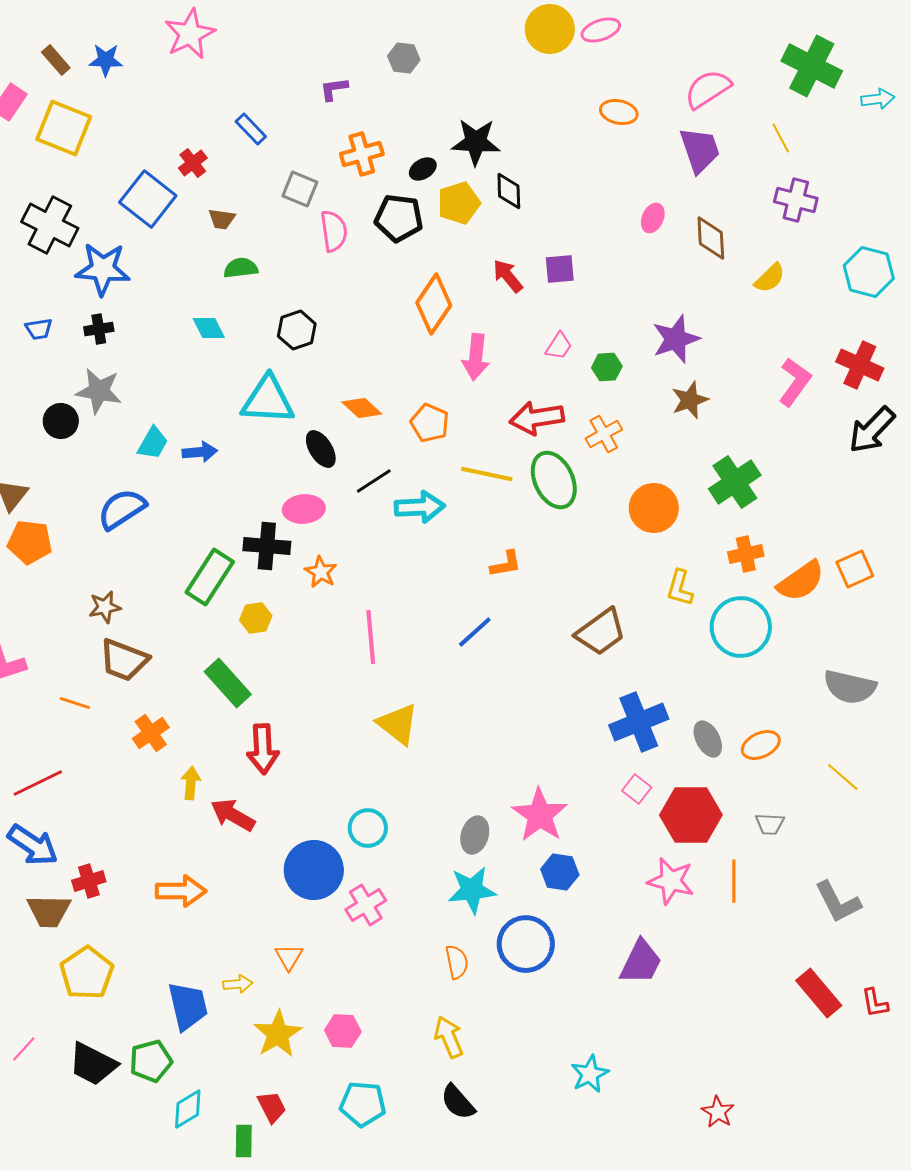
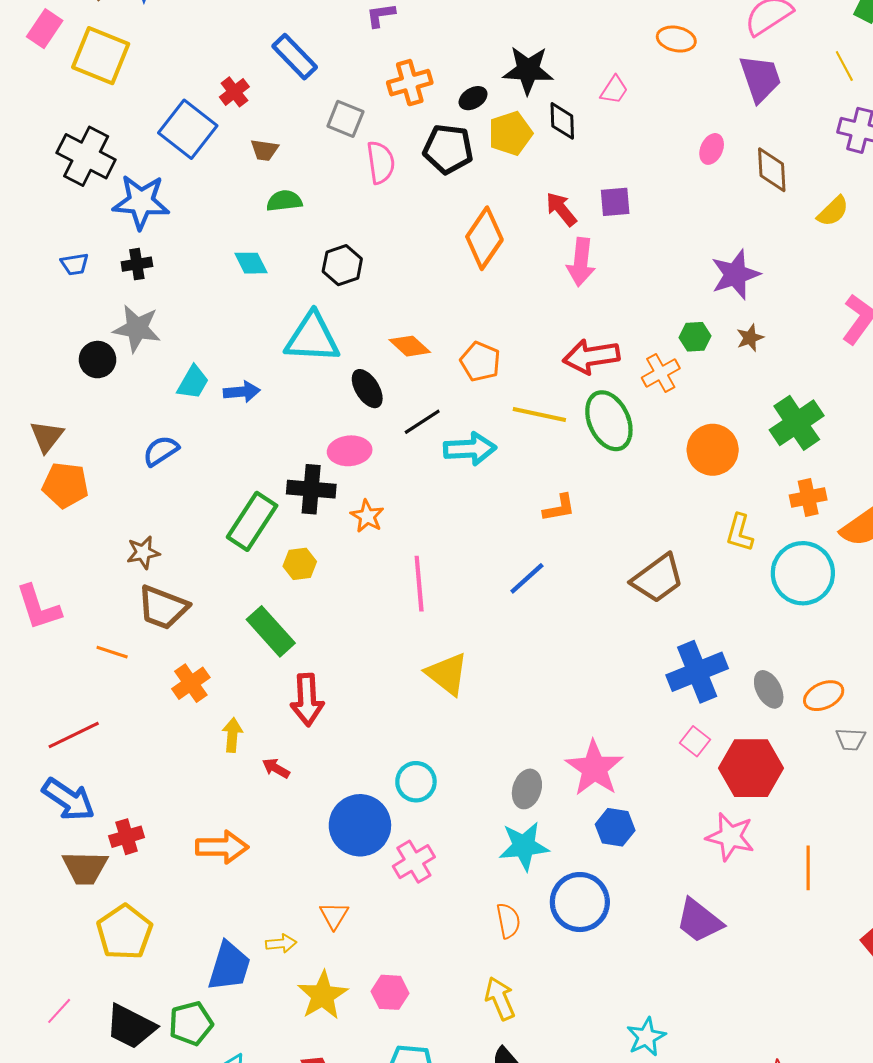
blue rectangle: (251, 129) -> (295, 57), size x1.4
pink trapezoid: (559, 346) -> (614, 90), moved
pink arrow: (476, 357) -> (581, 262), moved
green hexagon: (607, 367) -> (695, 337), moved
brown star: (690, 400) -> (750, 338), size x0.7
blue semicircle: (122, 509) -> (161, 451), size x0.7
red arrow: (233, 815) -> (276, 768), size x0.6
gray trapezoid: (770, 824) -> (851, 739), moved
orange line: (734, 881) -> (808, 868), moved
purple trapezoid: (641, 962) -> (699, 921), turned 102
blue trapezoid: (188, 1006) -> (229, 966), turned 30

